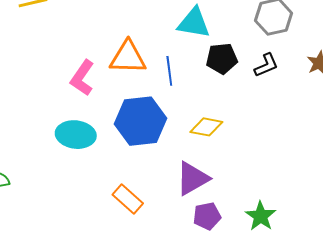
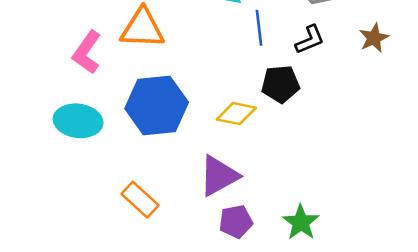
black pentagon: (222, 59) -> (280, 84), moved
blue line: (169, 71) -> (259, 28), moved

